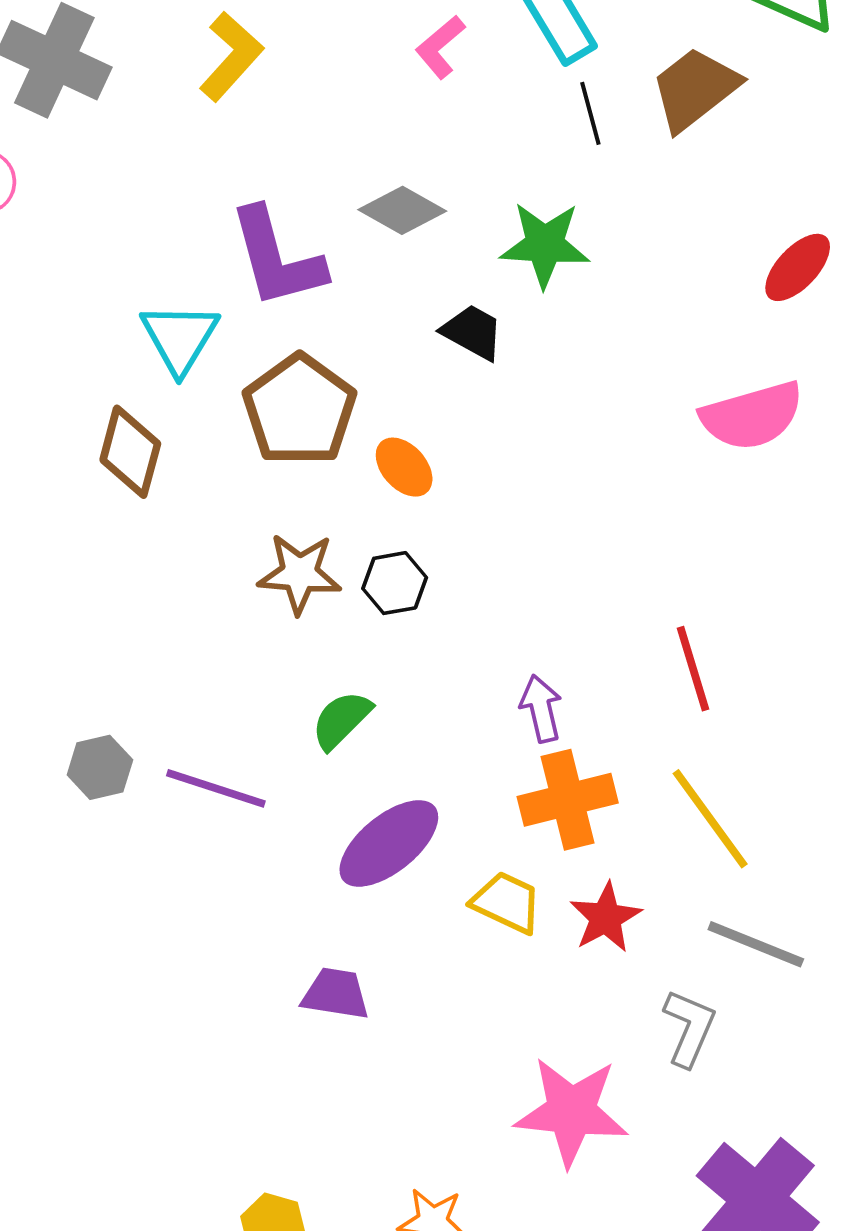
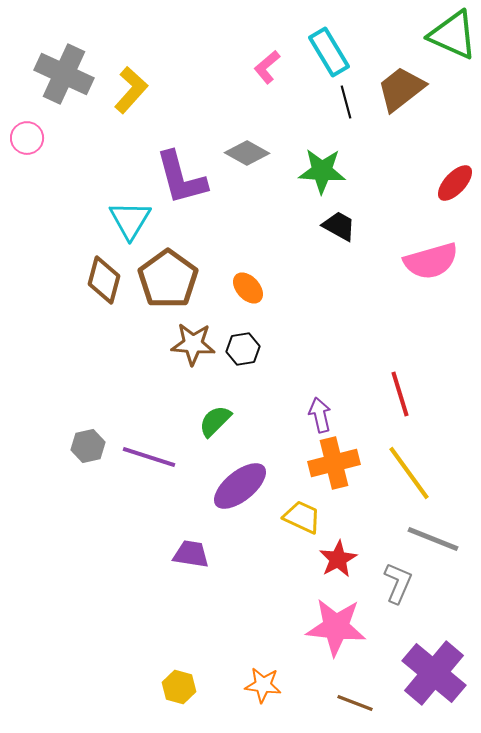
yellow L-shape: (231, 56) -> (131, 90), moved
black trapezoid: (473, 332) -> (339, 226), moved
brown pentagon: (300, 410) -> (168, 279), moved
red star: (606, 918) -> (338, 559), moved
purple trapezoid: (336, 994) -> (191, 554), moved

